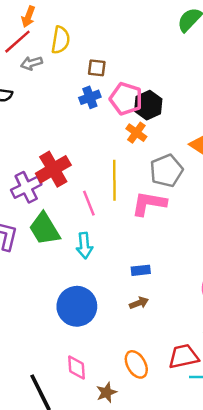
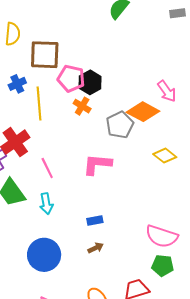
brown square: (97, 68) -> (45, 55), size x2.0
blue cross: (90, 97) -> (17, 84), moved
gray pentagon: (166, 171) -> (120, 125), moved
yellow line: (114, 180) -> (39, 103), moved

